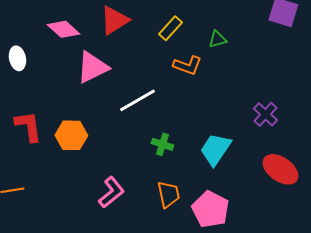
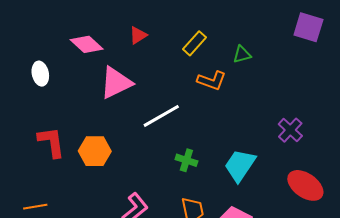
red triangle: (114, 20) -> (138, 35), size x0.6

